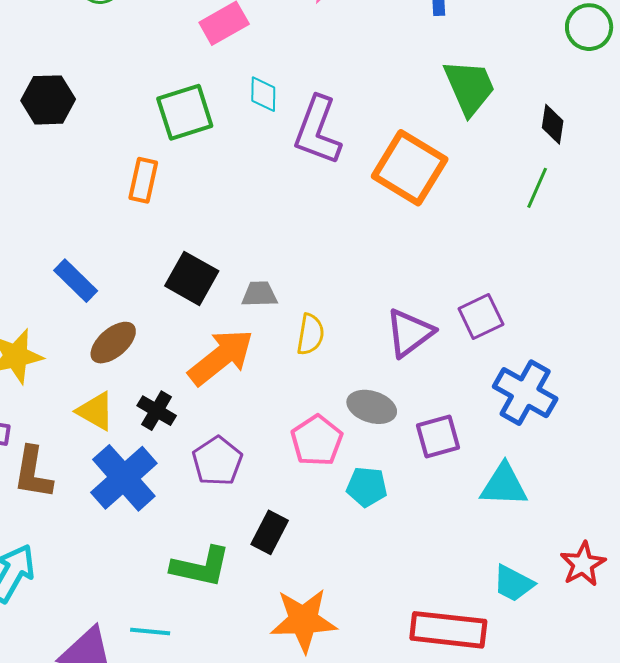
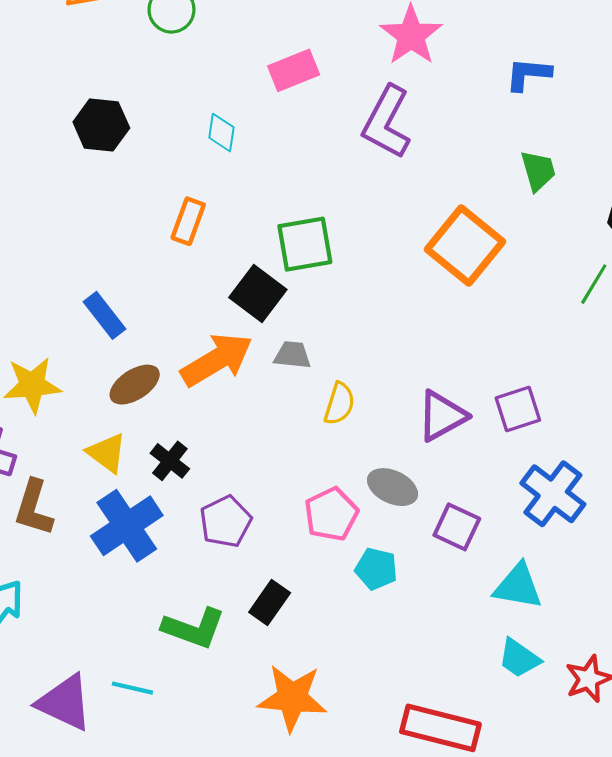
green trapezoid: (470, 87) -> (538, 171), size x0.7
cyan diamond: (263, 94) -> (221, 133), moved
green square: (185, 112) -> (305, 244), moved
purple L-shape: (317, 130) -> (387, 122), moved
black square: (192, 278) -> (258, 294), moved
orange arrow: (221, 357) -> (217, 360), moved
purple square: (438, 437) -> (457, 527), turned 33
cyan trapezoid: (513, 583) -> (519, 658), moved

